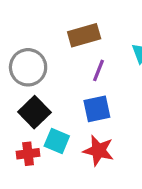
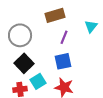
cyan square: (57, 141) -> (38, 81), turned 35

